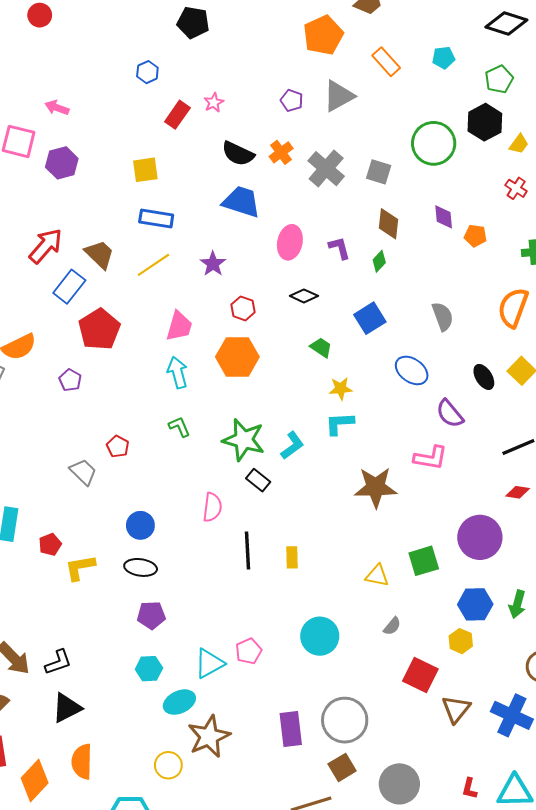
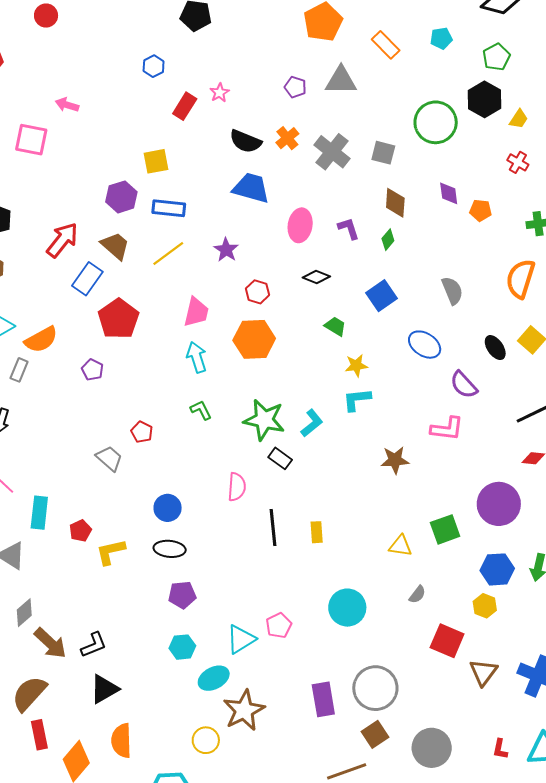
gray triangle: (339, 96) -> (341, 81), turned 32
purple hexagon: (62, 163) -> (121, 197), moved
brown star: (376, 487) -> (395, 460), size x0.7

